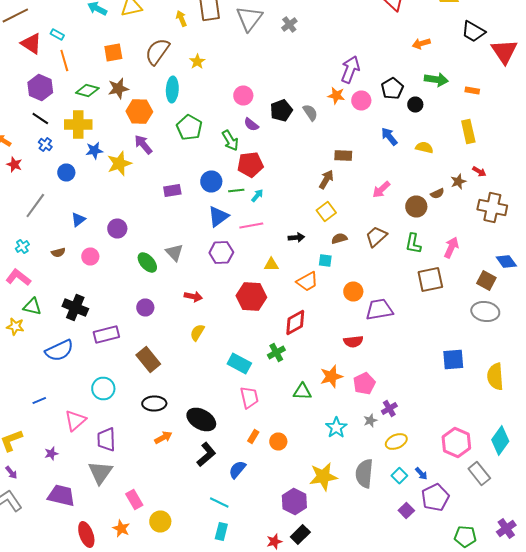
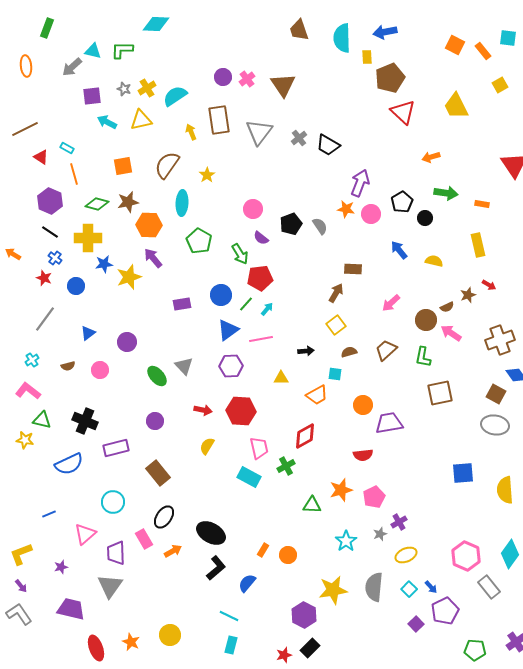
black trapezoid: (473, 32) -> (328, 145), moved
red triangle: (31, 44) -> (41, 157), size x0.7
red star: (14, 164) -> (44, 278), moved
green line: (236, 190) -> (246, 304), turned -42
brown cross: (492, 208) -> (500, 340), moved, turned -32
pink arrow: (451, 248) -> (451, 333), moved, turned -80
red hexagon: (251, 296) -> (241, 411), moved
pink trapezoid: (249, 398) -> (259, 448), moved
black ellipse: (154, 404) -> (164, 517), turned -55
pink rectangle: (134, 500) -> (144, 539), moved

